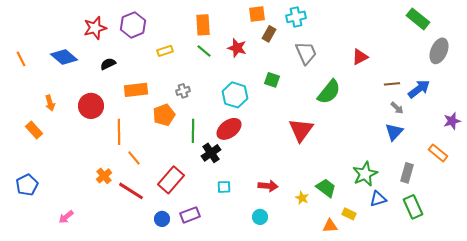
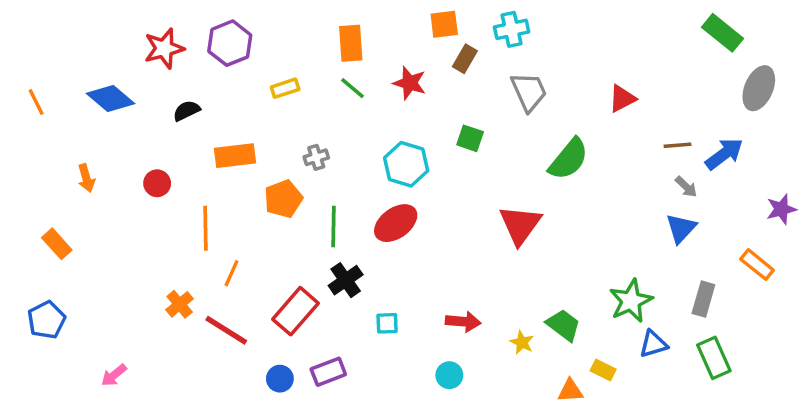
red circle: (91, 106) -> (157, 183), size x0.6
orange rectangle: (34, 130) -> (57, 244), moved
black cross: (211, 153) -> (346, 280), moved
orange line: (134, 158) -> (231, 273), turned 63

